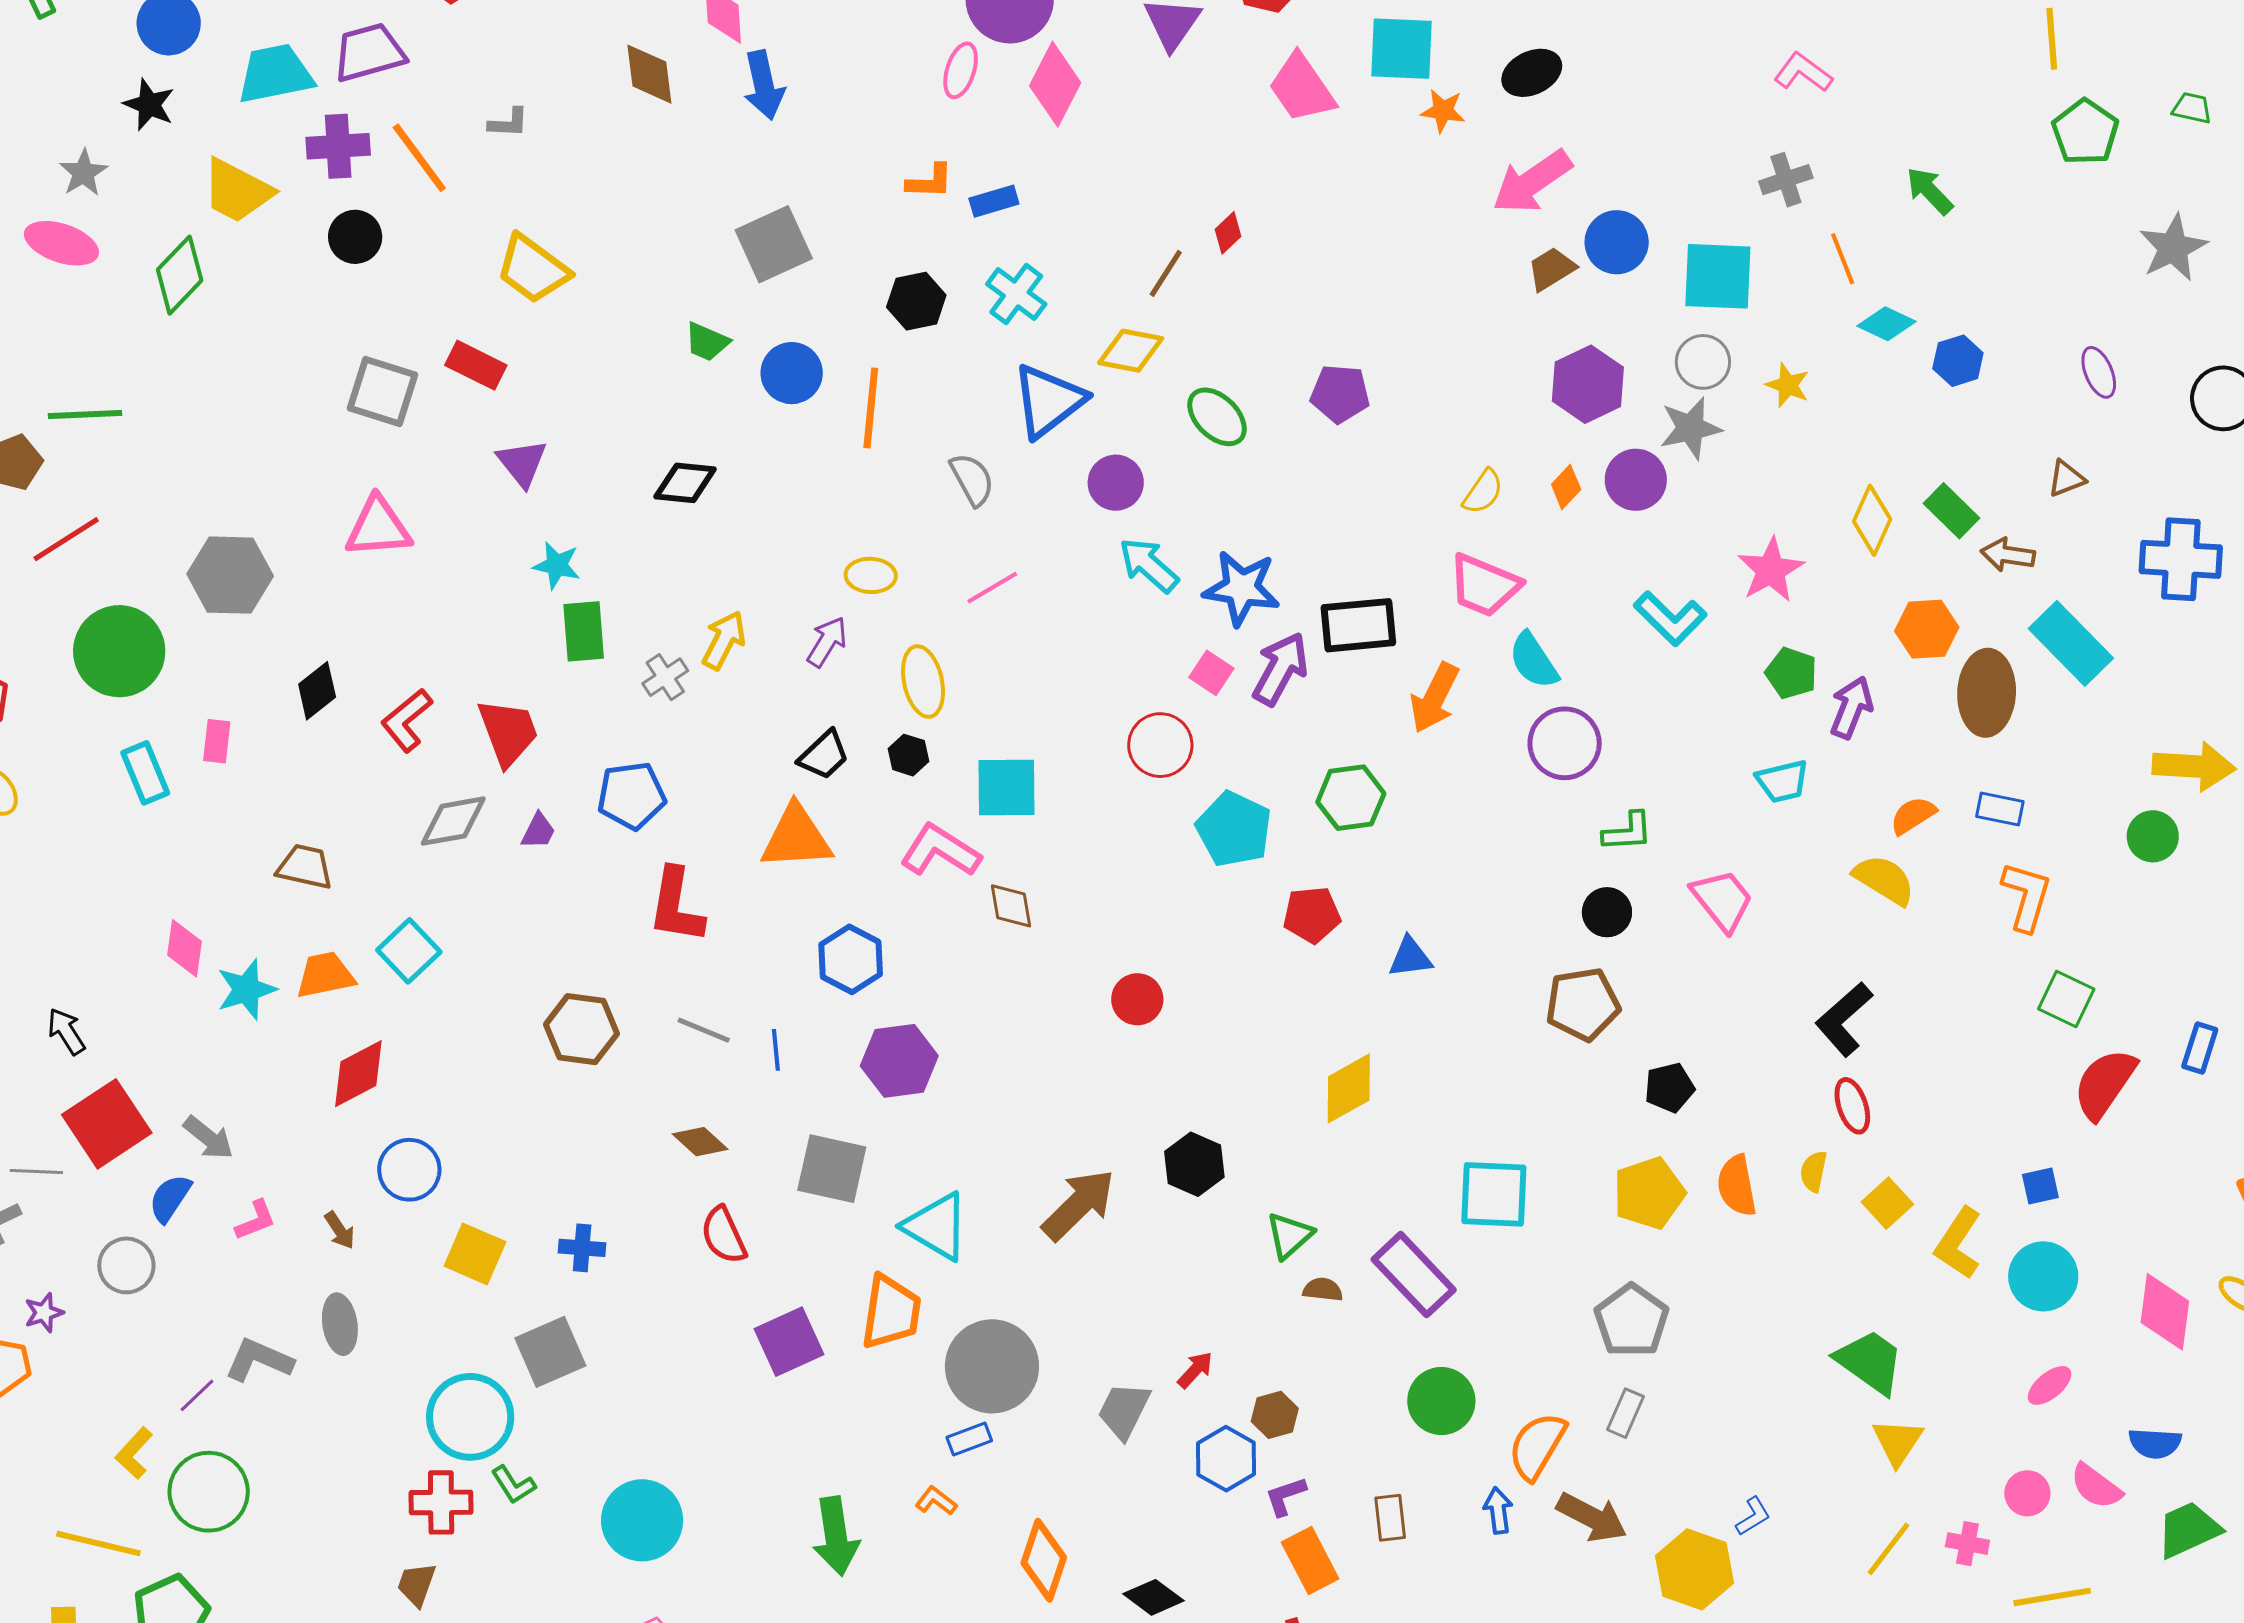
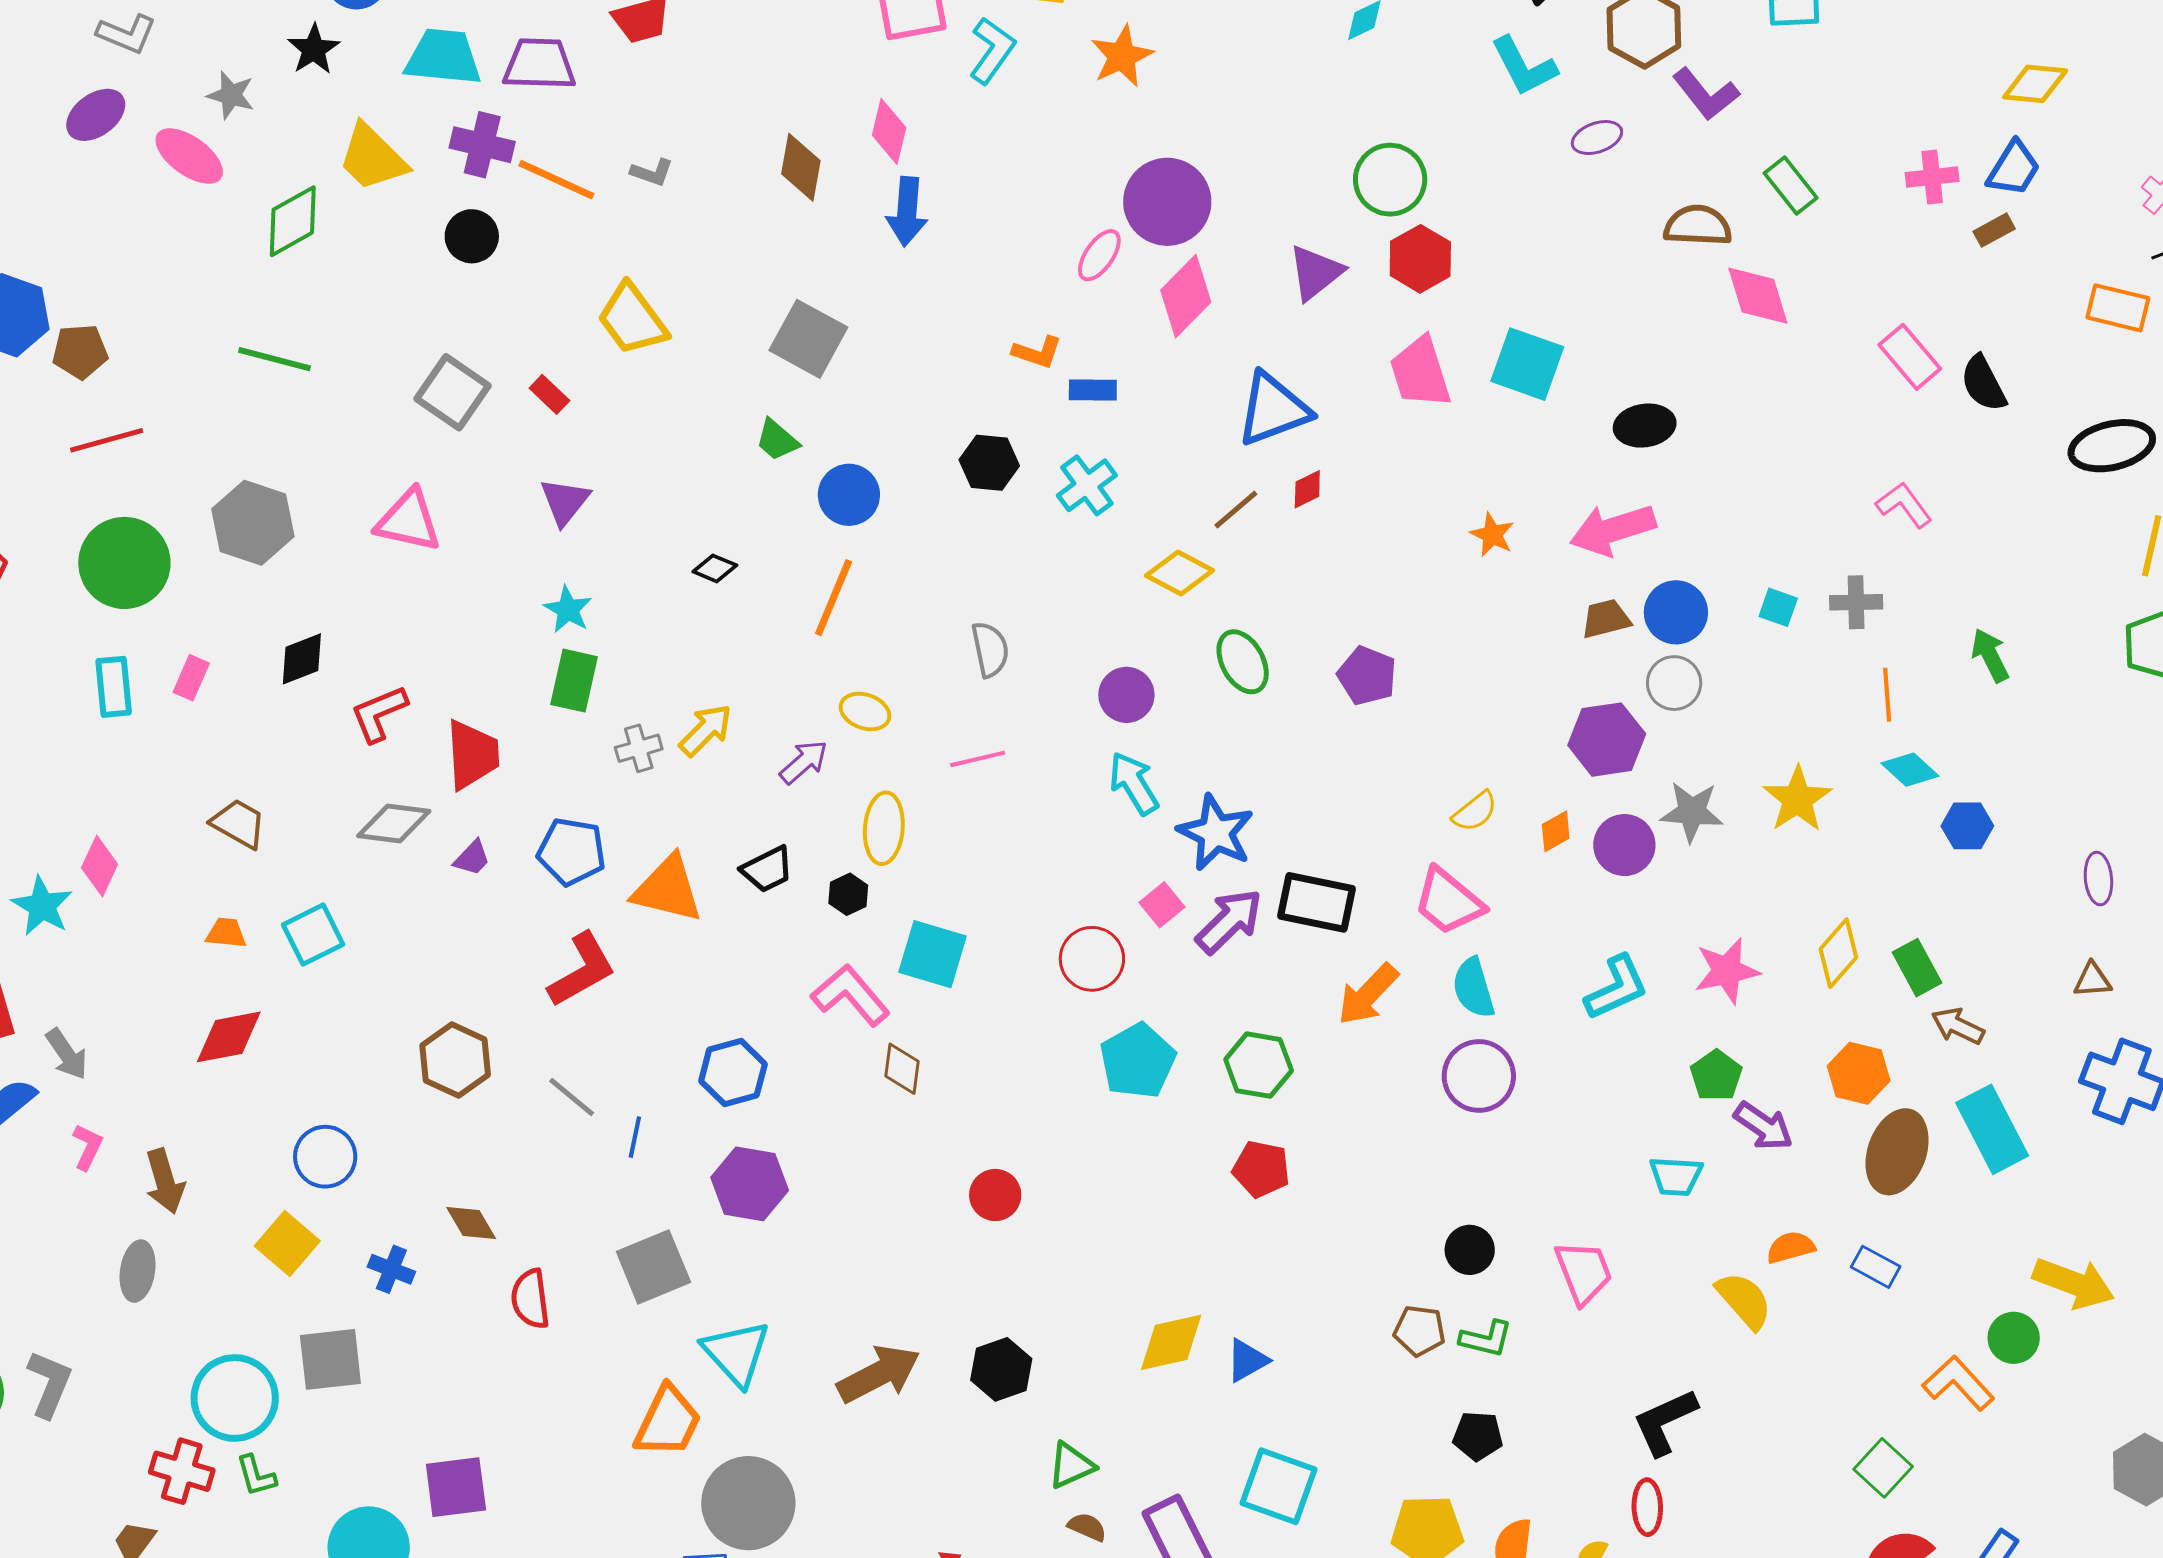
orange star: (1443, 111) -> (1492, 535), moved
orange line: (419, 158) -> (556, 180), turned -46
gray star: (83, 173) -> (231, 95), turned 30
gray square: (774, 244) -> (808, 339), moved, turned 36
cyan square: (1718, 276) -> (1778, 607), moved, size x0.5
gray circle: (1703, 362) -> (1674, 683), moved
red rectangle: (476, 365) -> (549, 394), size x0.7
yellow star: (1788, 385) -> (1797, 799), size x1.5
blue triangle: (1048, 401) -> (1273, 409), moved
orange line: (871, 408) -> (834, 598), moved
green line: (85, 415) -> (275, 359), moved
brown triangle: (2066, 479) -> (2092, 980), moved
black diamond: (685, 483) -> (715, 568), size x0.7
cyan L-shape: (1670, 618) -> (1616, 988), turned -86
purple arrow: (1851, 708) -> (1763, 1126), turned 86
green L-shape: (1628, 832) -> (1486, 1339), moved
orange triangle: (796, 837) -> (668, 889), moved
orange L-shape: (2026, 896) -> (1958, 1383), moved, turned -76
red L-shape: (676, 906) -> (582, 970), turned -146
red pentagon: (1312, 915) -> (1261, 1169), moved
blue triangle: (1410, 957) -> (1247, 1360), moved, turned -39
orange trapezoid: (325, 975) -> (226, 933), size x0.7
cyan star: (246, 989) -> (42, 906), moved, turned 30
brown pentagon: (1583, 1004) -> (1420, 1331), size x0.7
brown diamond: (700, 1142) -> (471, 1223), moved
gray square: (832, 1169) -> (653, 1267), turned 38
blue circle: (409, 1170) -> (325, 1157), moved
pink L-shape: (256, 1220) -> (88, 1147), turned -60
brown arrow: (340, 1230) -> (165, 1181), size x1.6
purple square: (789, 1342) -> (456, 1487), moved
gray L-shape: (259, 1360) -> (49, 1384), moved, turned 72

